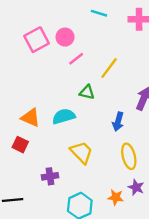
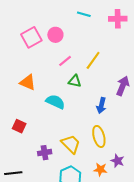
pink line: (76, 59) -> (65, 61), moved
cyan semicircle: (64, 116) -> (55, 102), turned 42
orange triangle: (31, 118) -> (28, 82), moved
yellow trapezoid: (82, 152) -> (71, 144), moved
yellow ellipse: (129, 156) -> (99, 136), moved

